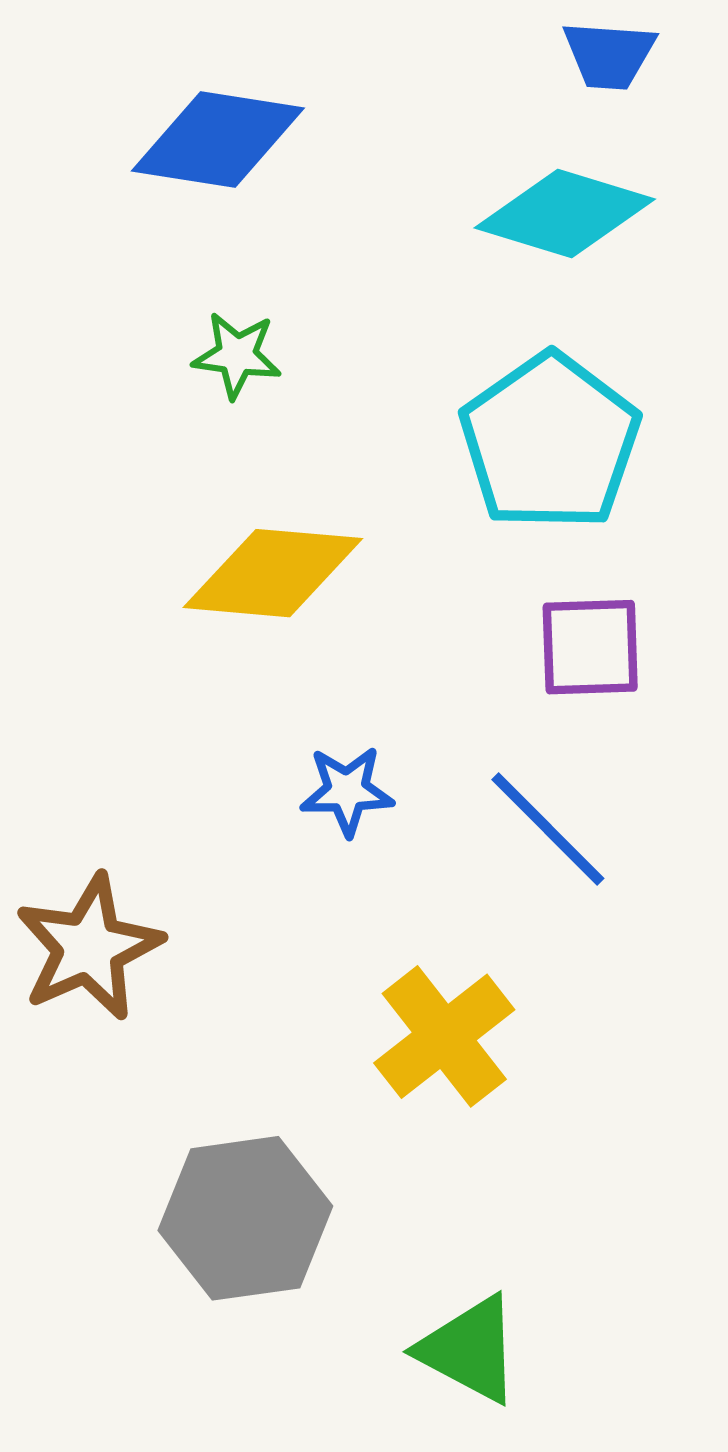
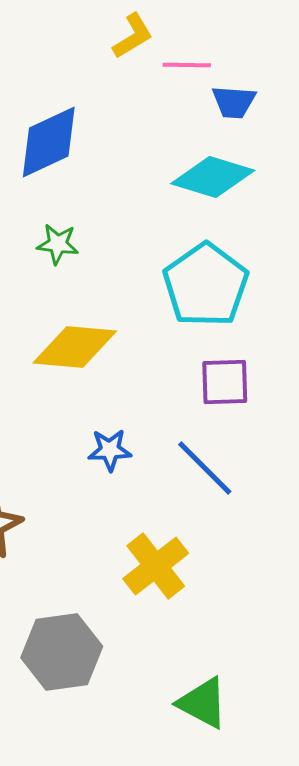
blue diamond: (218, 139) -> (49, 142), turned -34
green triangle: (470, 1349) -> (203, 703), moved

